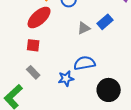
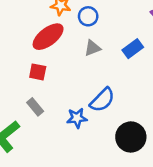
gray triangle: (84, 28) -> (92, 48), moved
blue semicircle: (84, 63) -> (102, 100), turned 140

